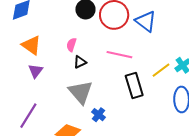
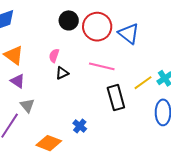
purple triangle: (36, 71) -> (18, 81), turned -35
gray triangle: (81, 92) -> (27, 105), moved, size x0.6

